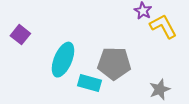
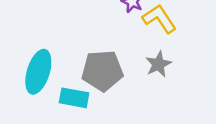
gray star: (160, 89) -> (158, 64), moved

